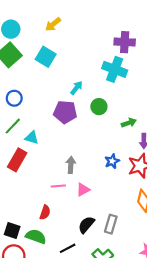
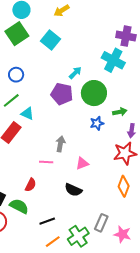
green circle: (99, 107) -> (94, 93), size x1.6
blue star: (112, 161) -> (97, 123), moved
pink triangle: (83, 190) -> (82, 163), moved
gray rectangle: (111, 224) -> (101, 223), moved
black semicircle: (86, 225) -> (73, 190), moved, turned -114

